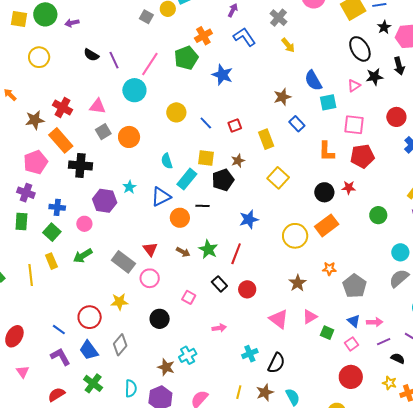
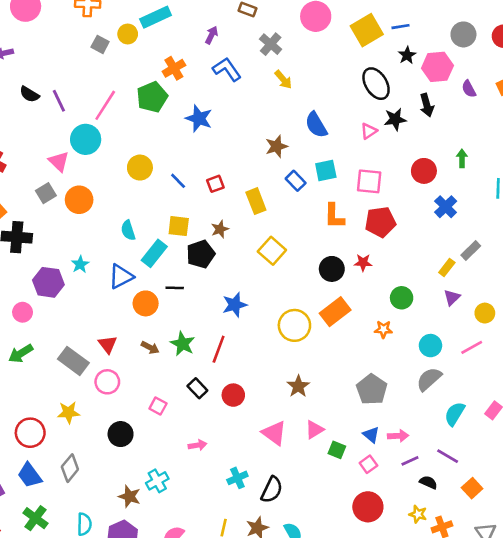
cyan square: (328, 102) -> (326, 170), moved
pink triangle: (98, 106) -> (59, 161), moved, turned 36
orange star: (329, 269) -> (383, 329), moved

